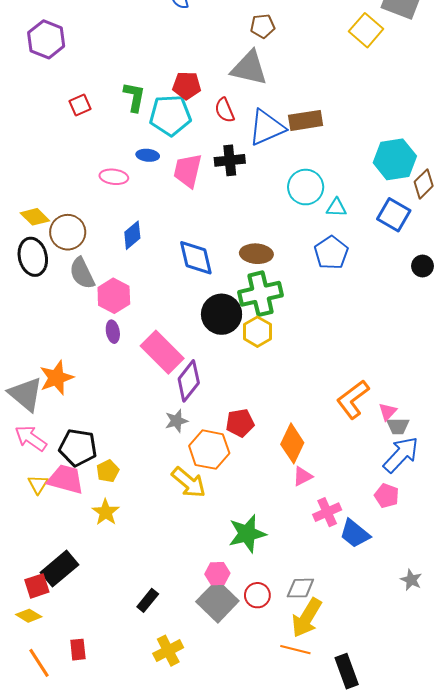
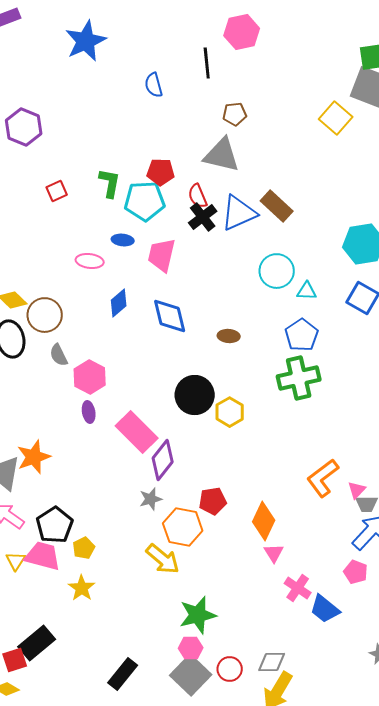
brown rectangle: (306, 120) -> (277, 206), turned 52
black cross: (230, 160) -> (203, 217), moved, turned -32
blue diamond: (132, 235) -> (119, 303), moved
brown ellipse: (256, 254) -> (229, 336), size x0.7
blue diamond: (196, 258) -> (170, 316), moved
gray semicircle: (82, 273) -> (59, 355), size x0.7
green cross: (260, 294) -> (299, 378), moved
black pentagon: (78, 448) -> (55, 525), turned 30
pink triangle: (303, 476) -> (274, 553), turned -35
pink cross: (327, 512) -> (298, 588), turned -32
green star: (247, 534) -> (198, 615), moved
black rectangle: (148, 600) -> (123, 674), size x1.4

